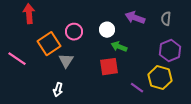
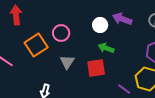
white circle: (107, 30) -> (100, 25), moved
gray triangle: (66, 61) -> (67, 62), moved

